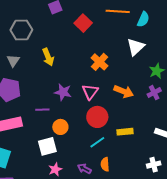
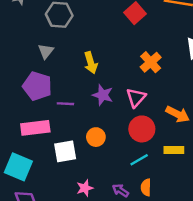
yellow arrow: (48, 57) -> (91, 63), moved
orange arrow: (124, 91) -> (178, 114), moved
purple line: (42, 110) -> (65, 104), moved
white square: (47, 146) -> (65, 151), moved

